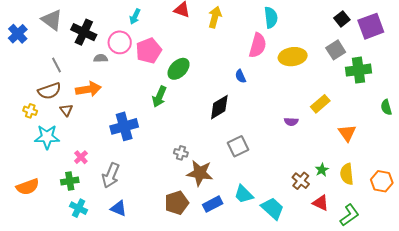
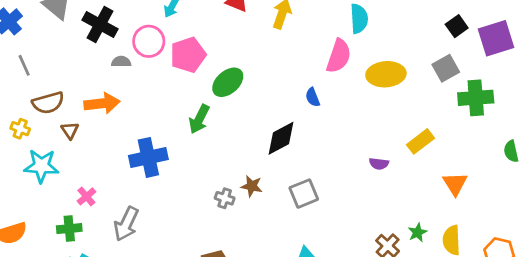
gray line: (57, 65) -> (24, 65), moved
brown star: (200, 173) -> (252, 186), moved, size x0.6

